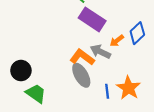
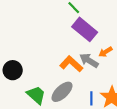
gray ellipse: (81, 75) -> (62, 92), moved, turned 70
green trapezoid: (36, 93) -> (36, 95), moved

